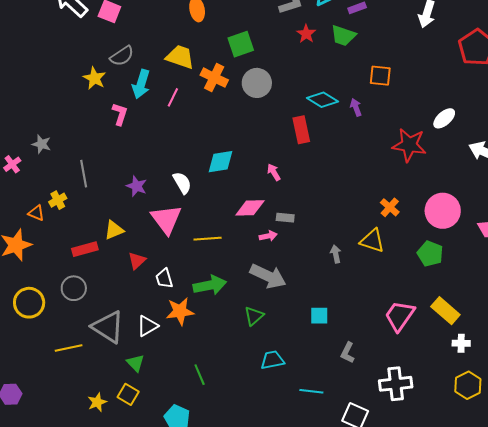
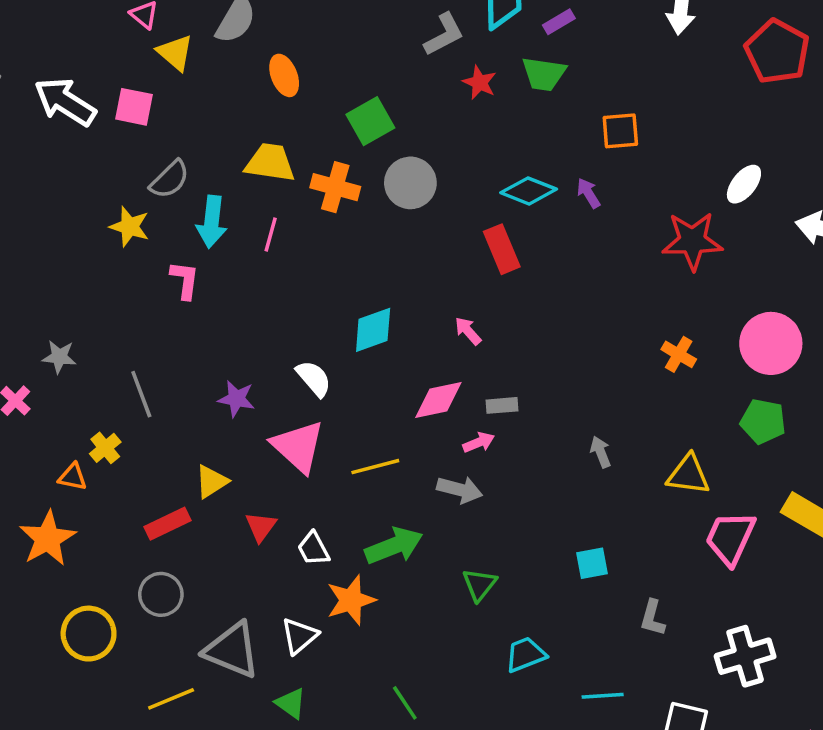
yellow triangle: (372, 241) -> (688, 475), moved
gray arrow: (268, 276) -> (460, 490), moved, size x0.7

